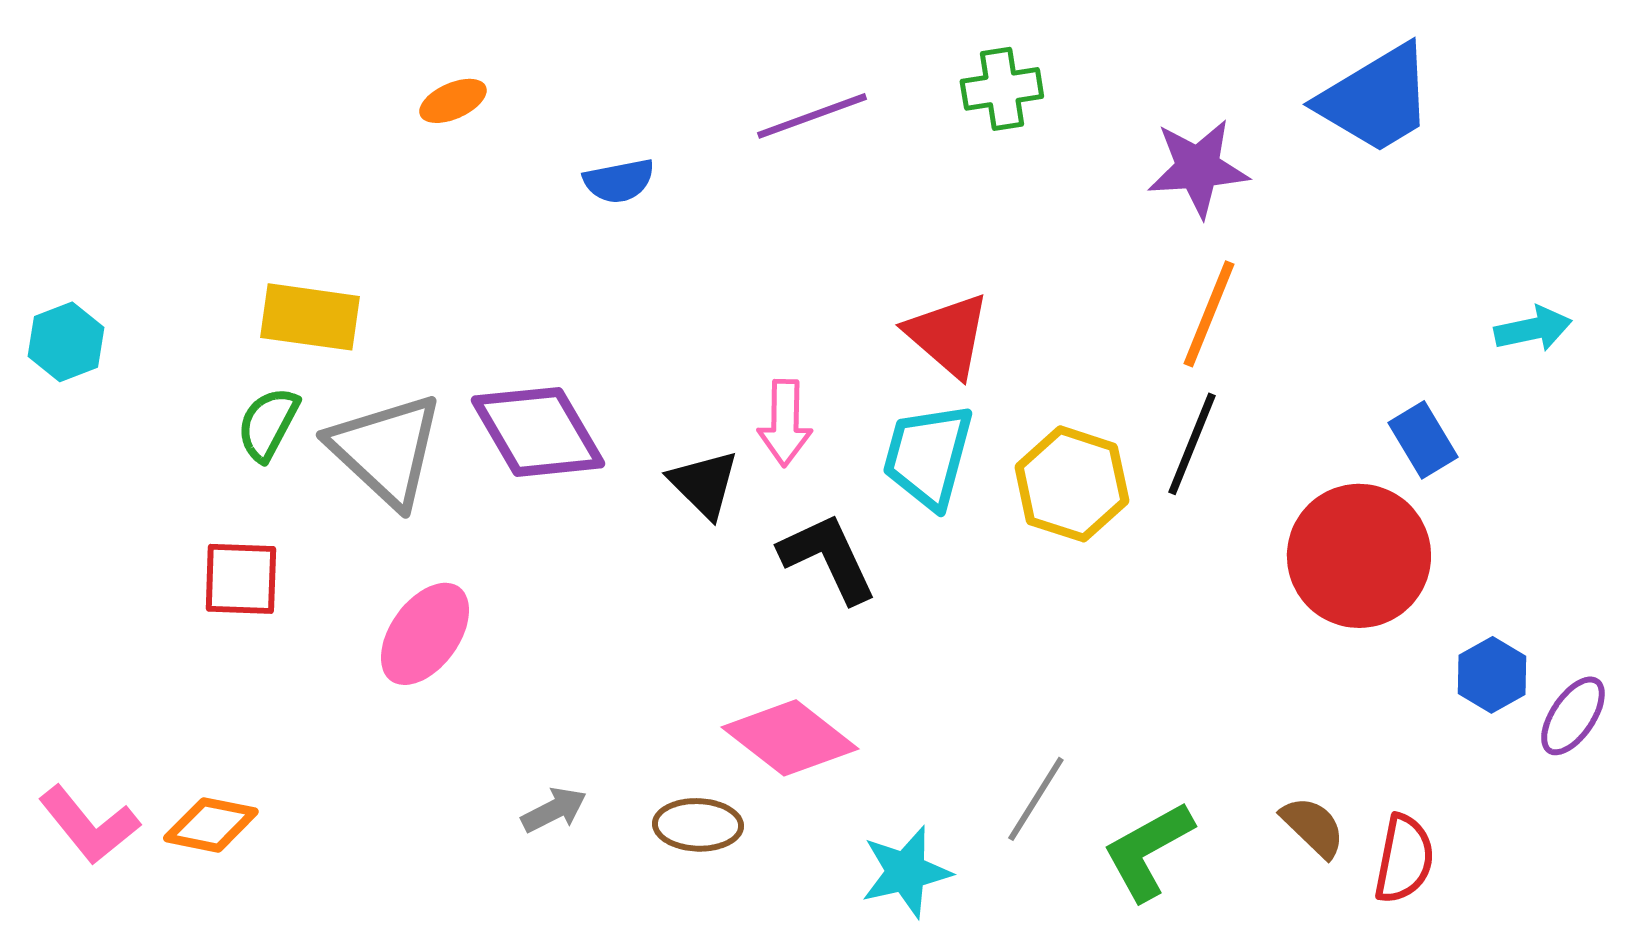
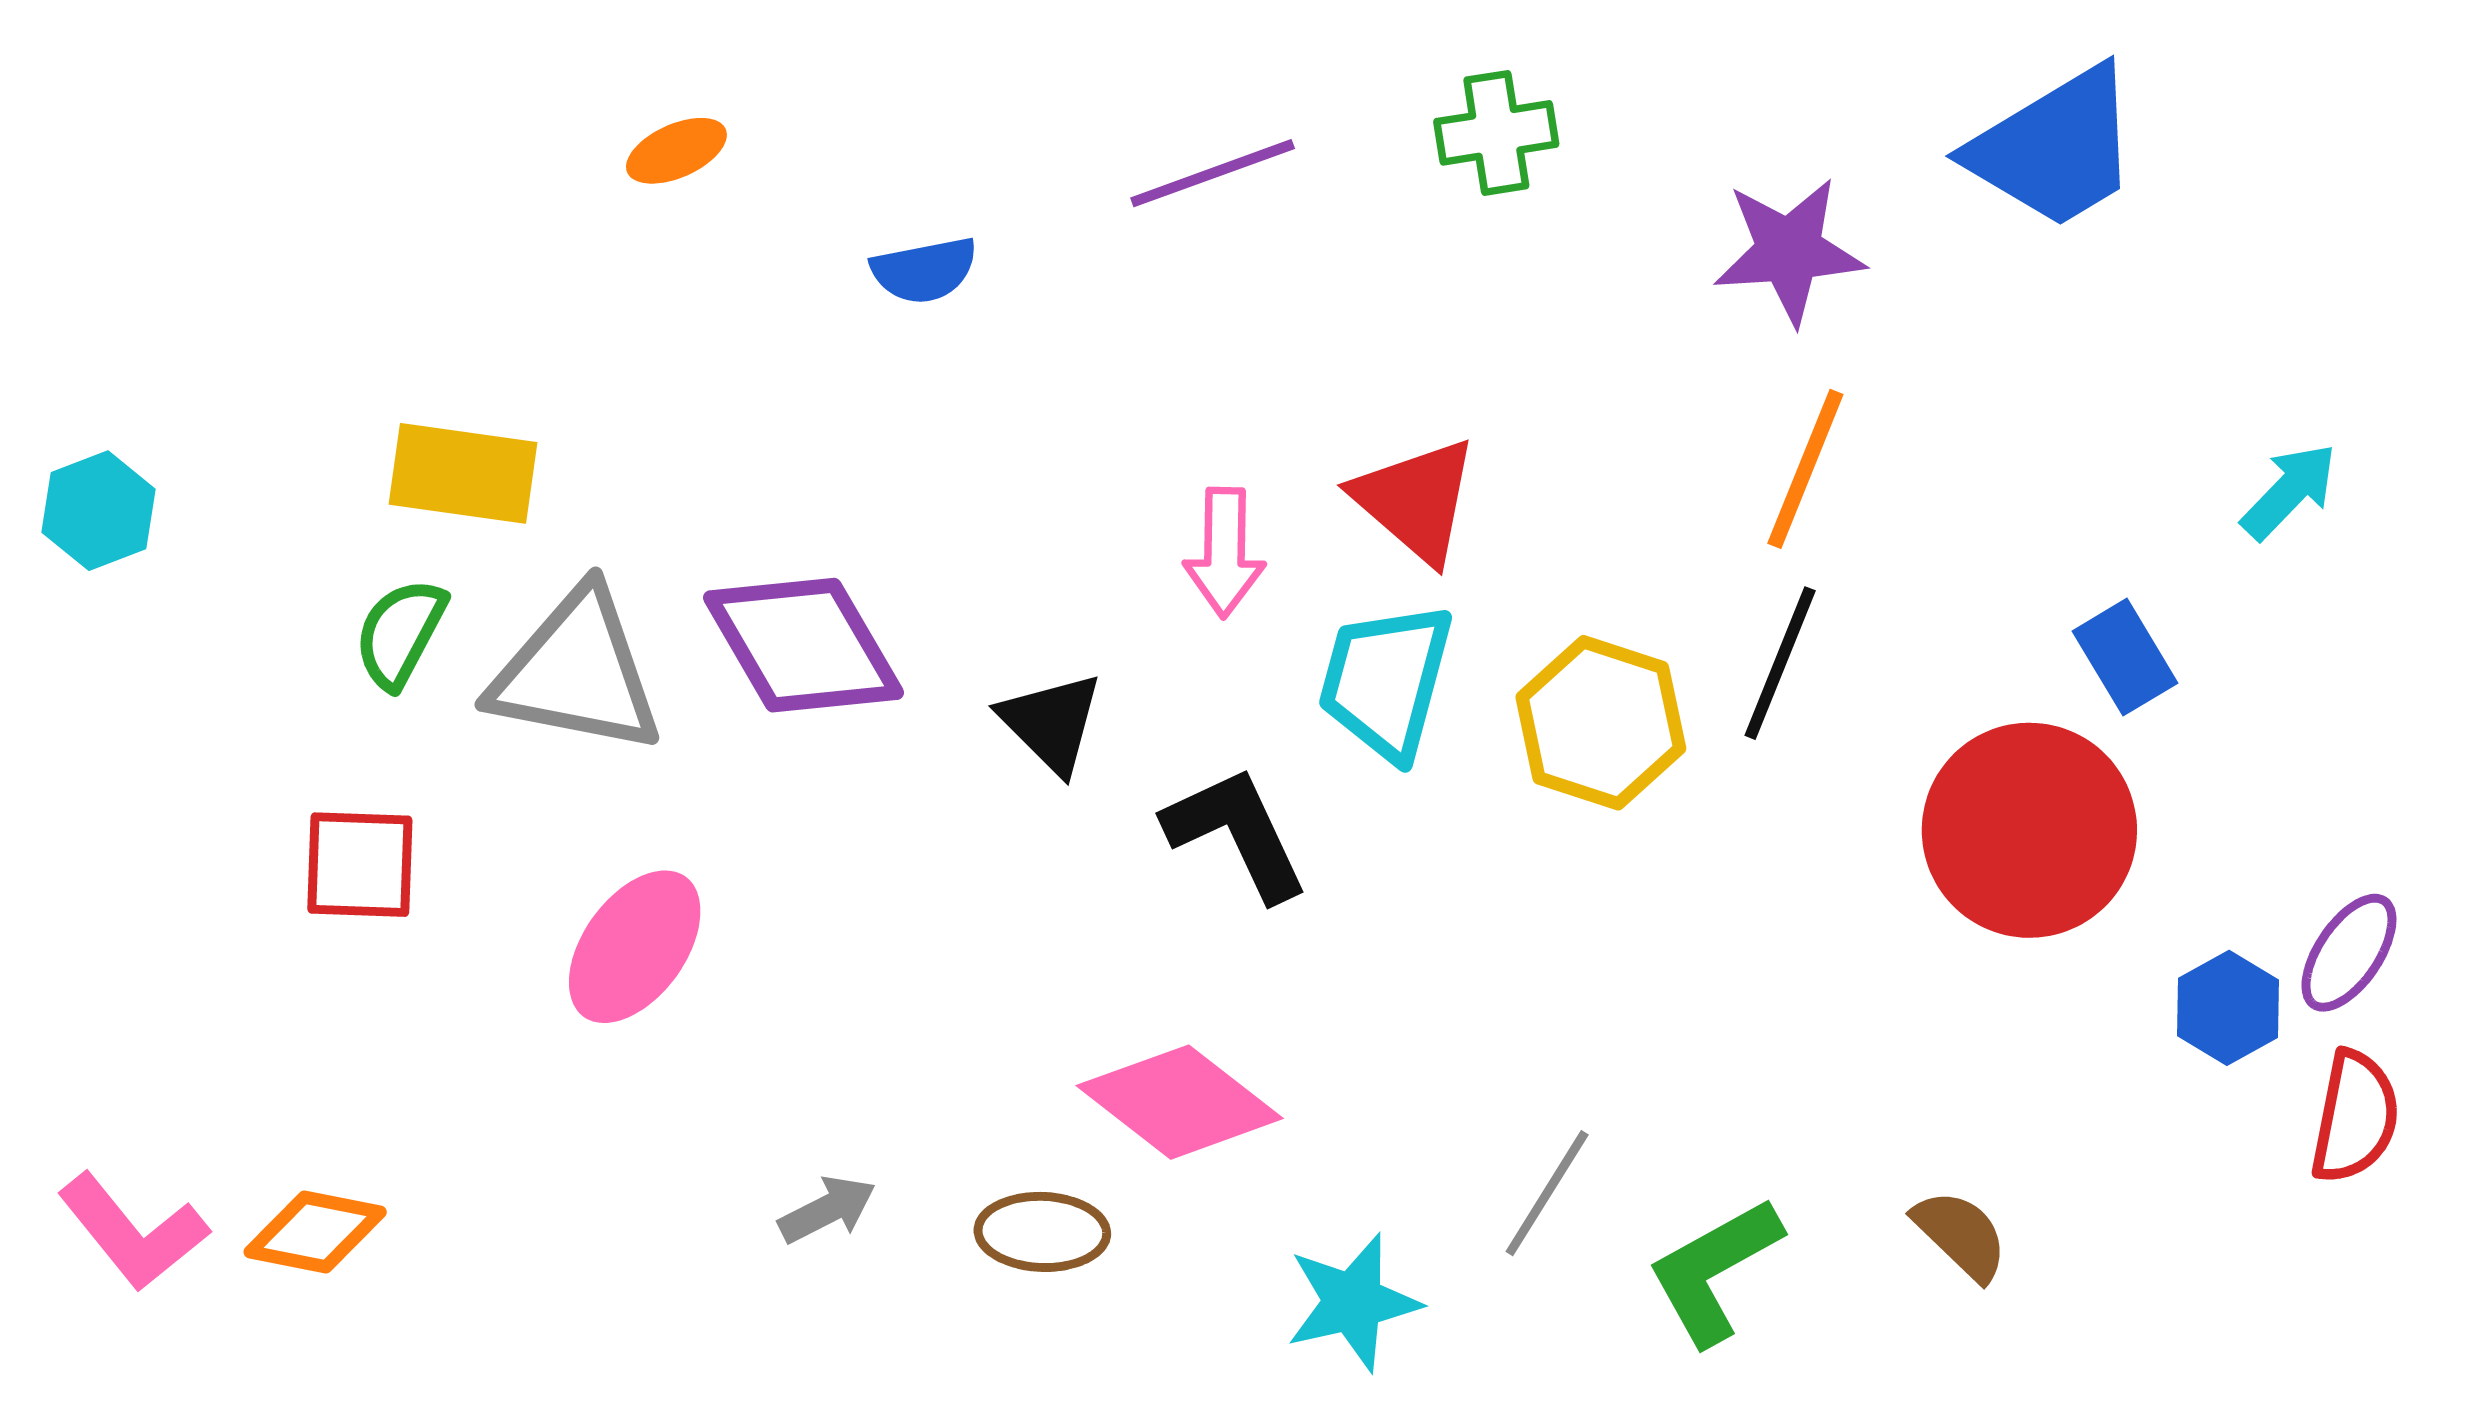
cyan arrow: (1533, 329) -> (2289, 491), turned -34
pink arrow: (785, 423) -> (1225, 553), moved
gray triangle: (386, 450) -> (576, 672), turned -32
purple ellipse: (1573, 716) -> (2349, 953), moved
red semicircle: (1404, 859) -> (2355, 1117), moved

